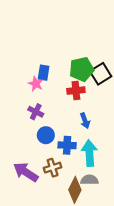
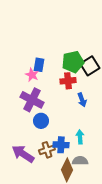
purple cross: (36, 112) -> (32, 100), size x1.6
blue arrow: (85, 121) -> (82, 100), moved
blue cross: (67, 145) -> (61, 145), moved
cyan arrow: (89, 153) -> (80, 137), size x0.6

